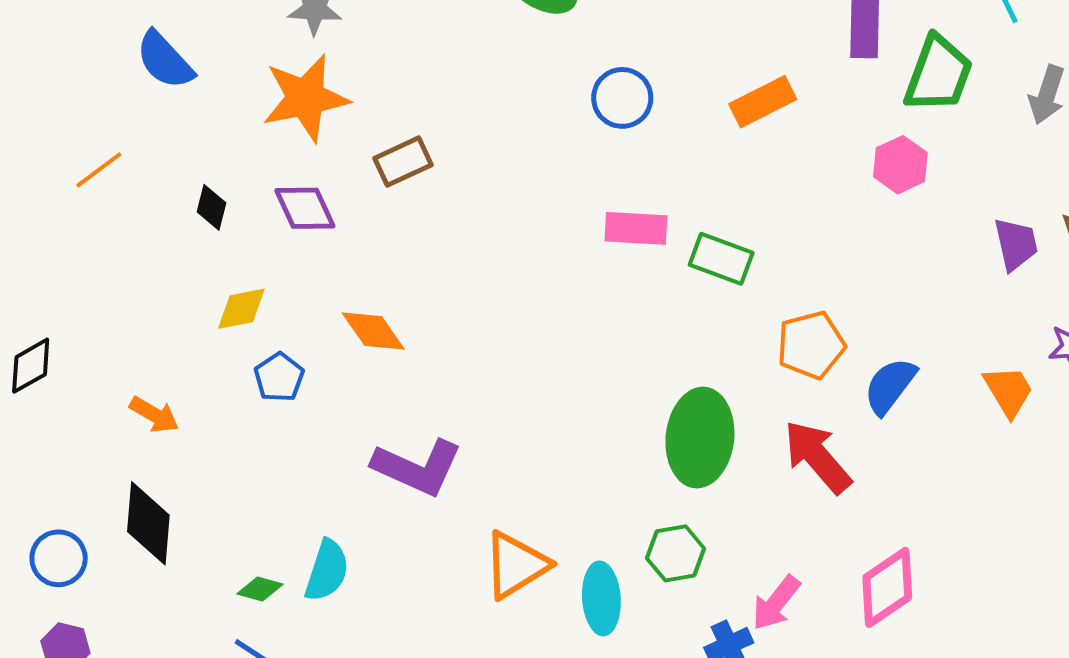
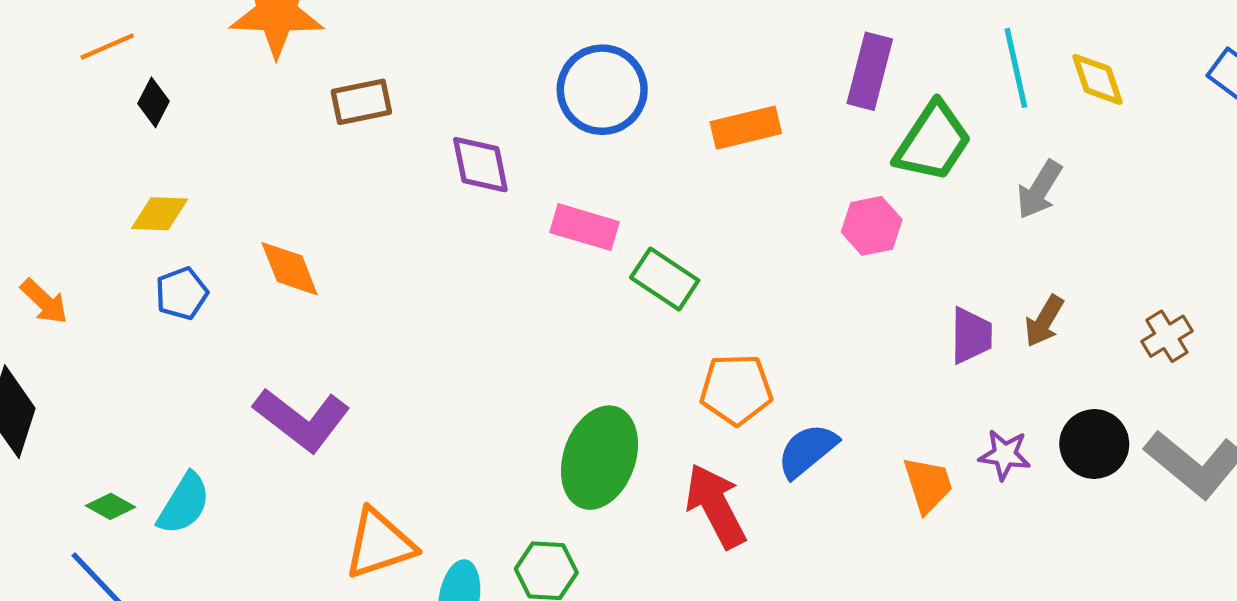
blue circle: (622, 98) -> (602, 90), size x1.4
orange line: (99, 170) -> (107, 46), moved
purple diamond: (305, 208) -> (480, 165), moved

